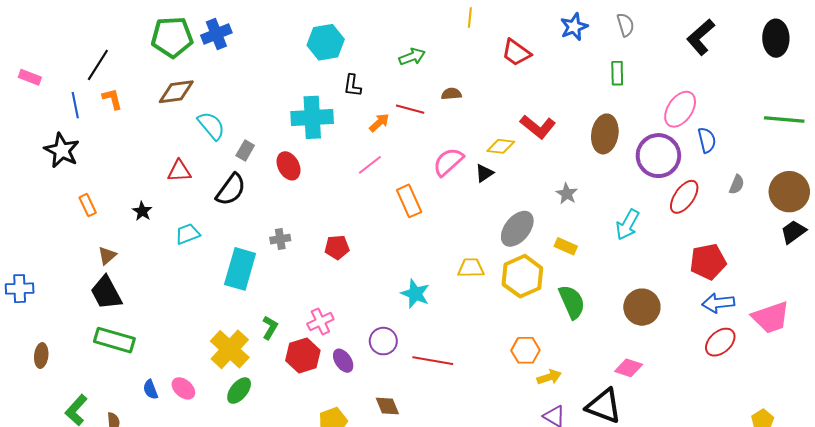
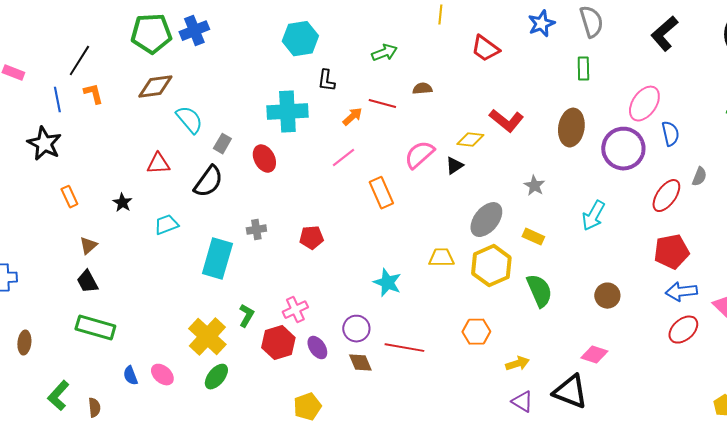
gray semicircle: (625, 25) -> (591, 22), size x1.4
red ellipse: (684, 197) -> (666, 196), moved
black trapezoid: (106, 293) -> (87, 282), size x0.7
brown circle: (642, 307) -> (607, 296), size x0.7
orange hexagon: (526, 350) -> (476, 332), moved
brown diamond: (387, 406) -> (360, 363), moved

